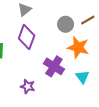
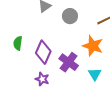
gray circle: (66, 24) -> (70, 16), moved
purple diamond: (27, 37) -> (43, 52), moved

